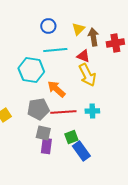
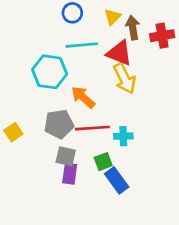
red triangle: (83, 56) -> (119, 53), size x1.5
cyan cross: (92, 111) -> (123, 136), moved

